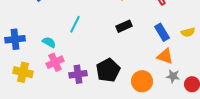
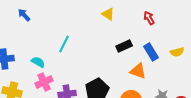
black rectangle: (124, 26) -> (124, 46), moved
orange triangle: (165, 56) -> (138, 71), moved

